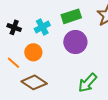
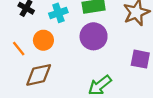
brown diamond: (34, 82) -> (39, 75), turned -55

